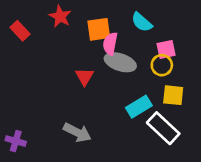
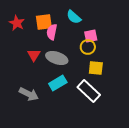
red star: (60, 16) -> (17, 23), moved
gray ellipse: (120, 62) -> (57, 58), moved
cyan rectangle: (139, 107) -> (58, 83), moved

